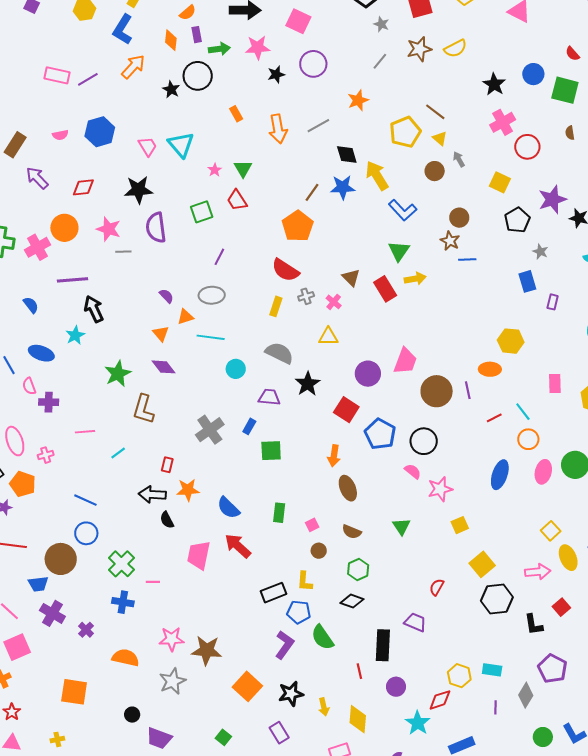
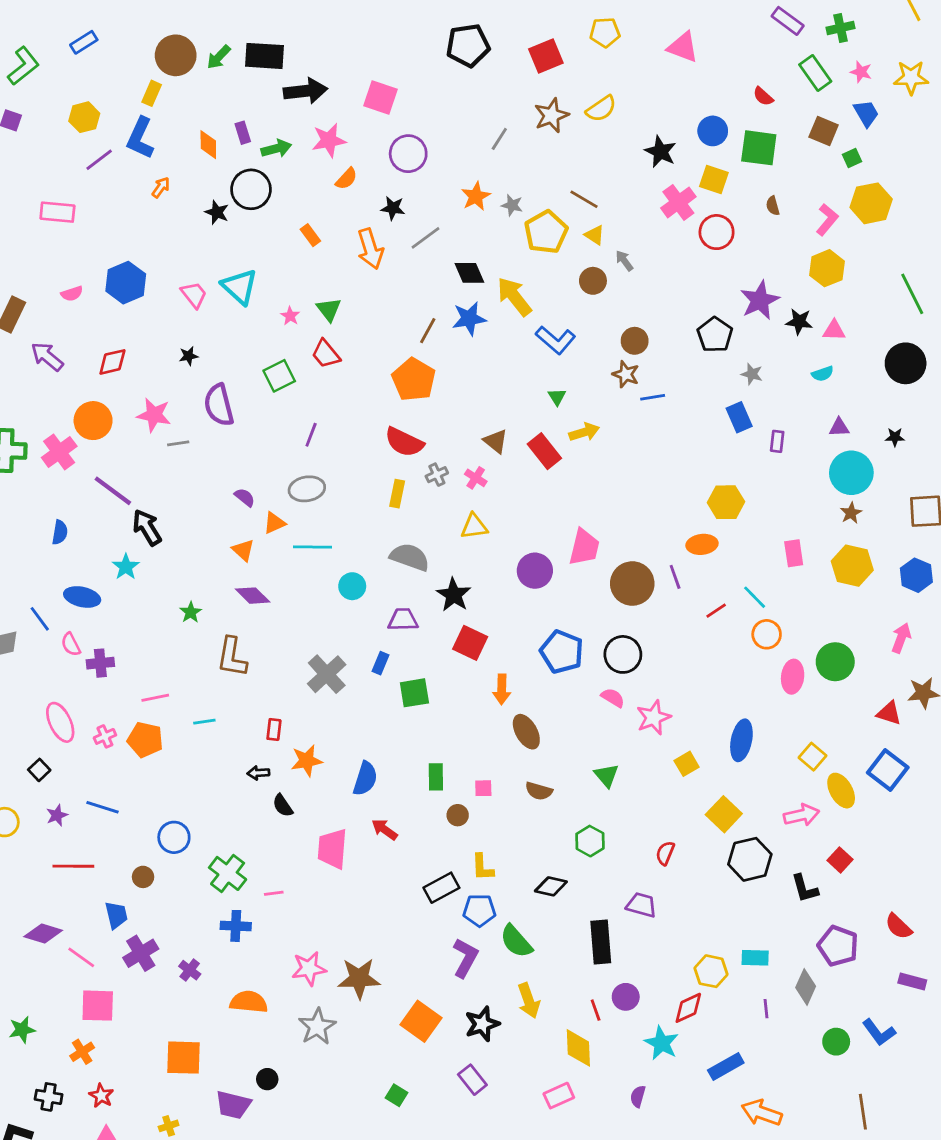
orange semicircle: (188, 13) -> (346, 179), moved
gray star: (381, 24) -> (512, 205), moved
orange arrow: (133, 67) -> (161, 187), size x0.6
black star: (276, 74) -> (393, 208), moved, turned 30
purple line: (88, 79) -> (99, 160), moved
yellow square: (500, 182) -> (714, 179), moved
black star: (138, 190) -> (189, 356), size x0.5
green triangle: (399, 251) -> (557, 397), size x0.6
purple line: (73, 280) -> (113, 491), turned 48
blue semicircle: (31, 305) -> (60, 532), turned 54
green star: (118, 374) -> (191, 612), size x0.6
red square: (346, 410) -> (470, 643), moved
cyan line: (118, 453) -> (204, 722), turned 35
blue ellipse: (500, 475) -> (741, 740), moved
orange pentagon: (23, 484) -> (145, 740), moved
black arrow: (152, 494) -> (258, 773), size x0.6
blue line: (85, 500) -> (103, 807), moved
blue semicircle: (228, 508) -> (365, 779), turned -110
pink square: (312, 525) -> (483, 788), turned 32
red arrow: (238, 546) -> (385, 829), size x0.7
brown circle: (319, 551) -> (458, 815), moved
brown circle: (61, 559) -> (143, 877), size x0.5
green hexagon: (358, 570) -> (590, 841), moved
blue trapezoid: (38, 584) -> (116, 915), turned -90
purple cross: (52, 613) -> (141, 953), turned 35
pink square: (17, 647) -> (98, 1006), turned 32
red line: (359, 671) -> (596, 1010), moved
yellow arrow: (324, 707) -> (529, 1001), moved, size x1.4
purple trapezoid: (159, 738) -> (233, 1105), moved

